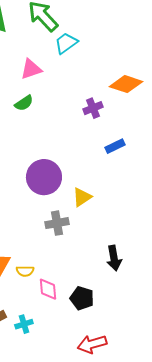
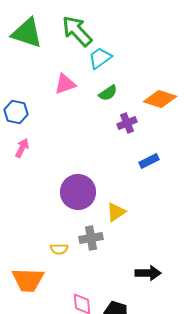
green semicircle: (24, 103) -> (108, 93), moved
black arrow: (114, 258) -> (148, 273), turned -80
yellow semicircle: (25, 271) -> (59, 249), moved

